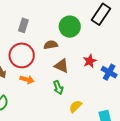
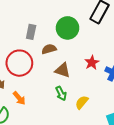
gray rectangle: (23, 25) -> (31, 32), moved
orange arrow: (27, 80) -> (19, 98), moved, turned 40
yellow semicircle: (75, 106) -> (82, 102), moved

